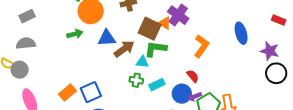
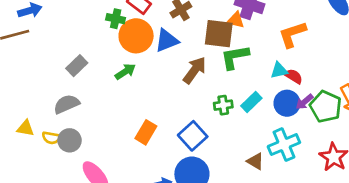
gray rectangle: (27, 16) -> (77, 66), moved
blue triangle: (107, 38) -> (167, 41), moved
orange L-shape: (202, 46) -> (292, 34), turned -125
cyan triangle: (142, 62) -> (279, 70), moved
blue square: (91, 92) -> (193, 136), moved
orange rectangle: (68, 93) -> (146, 132), moved

